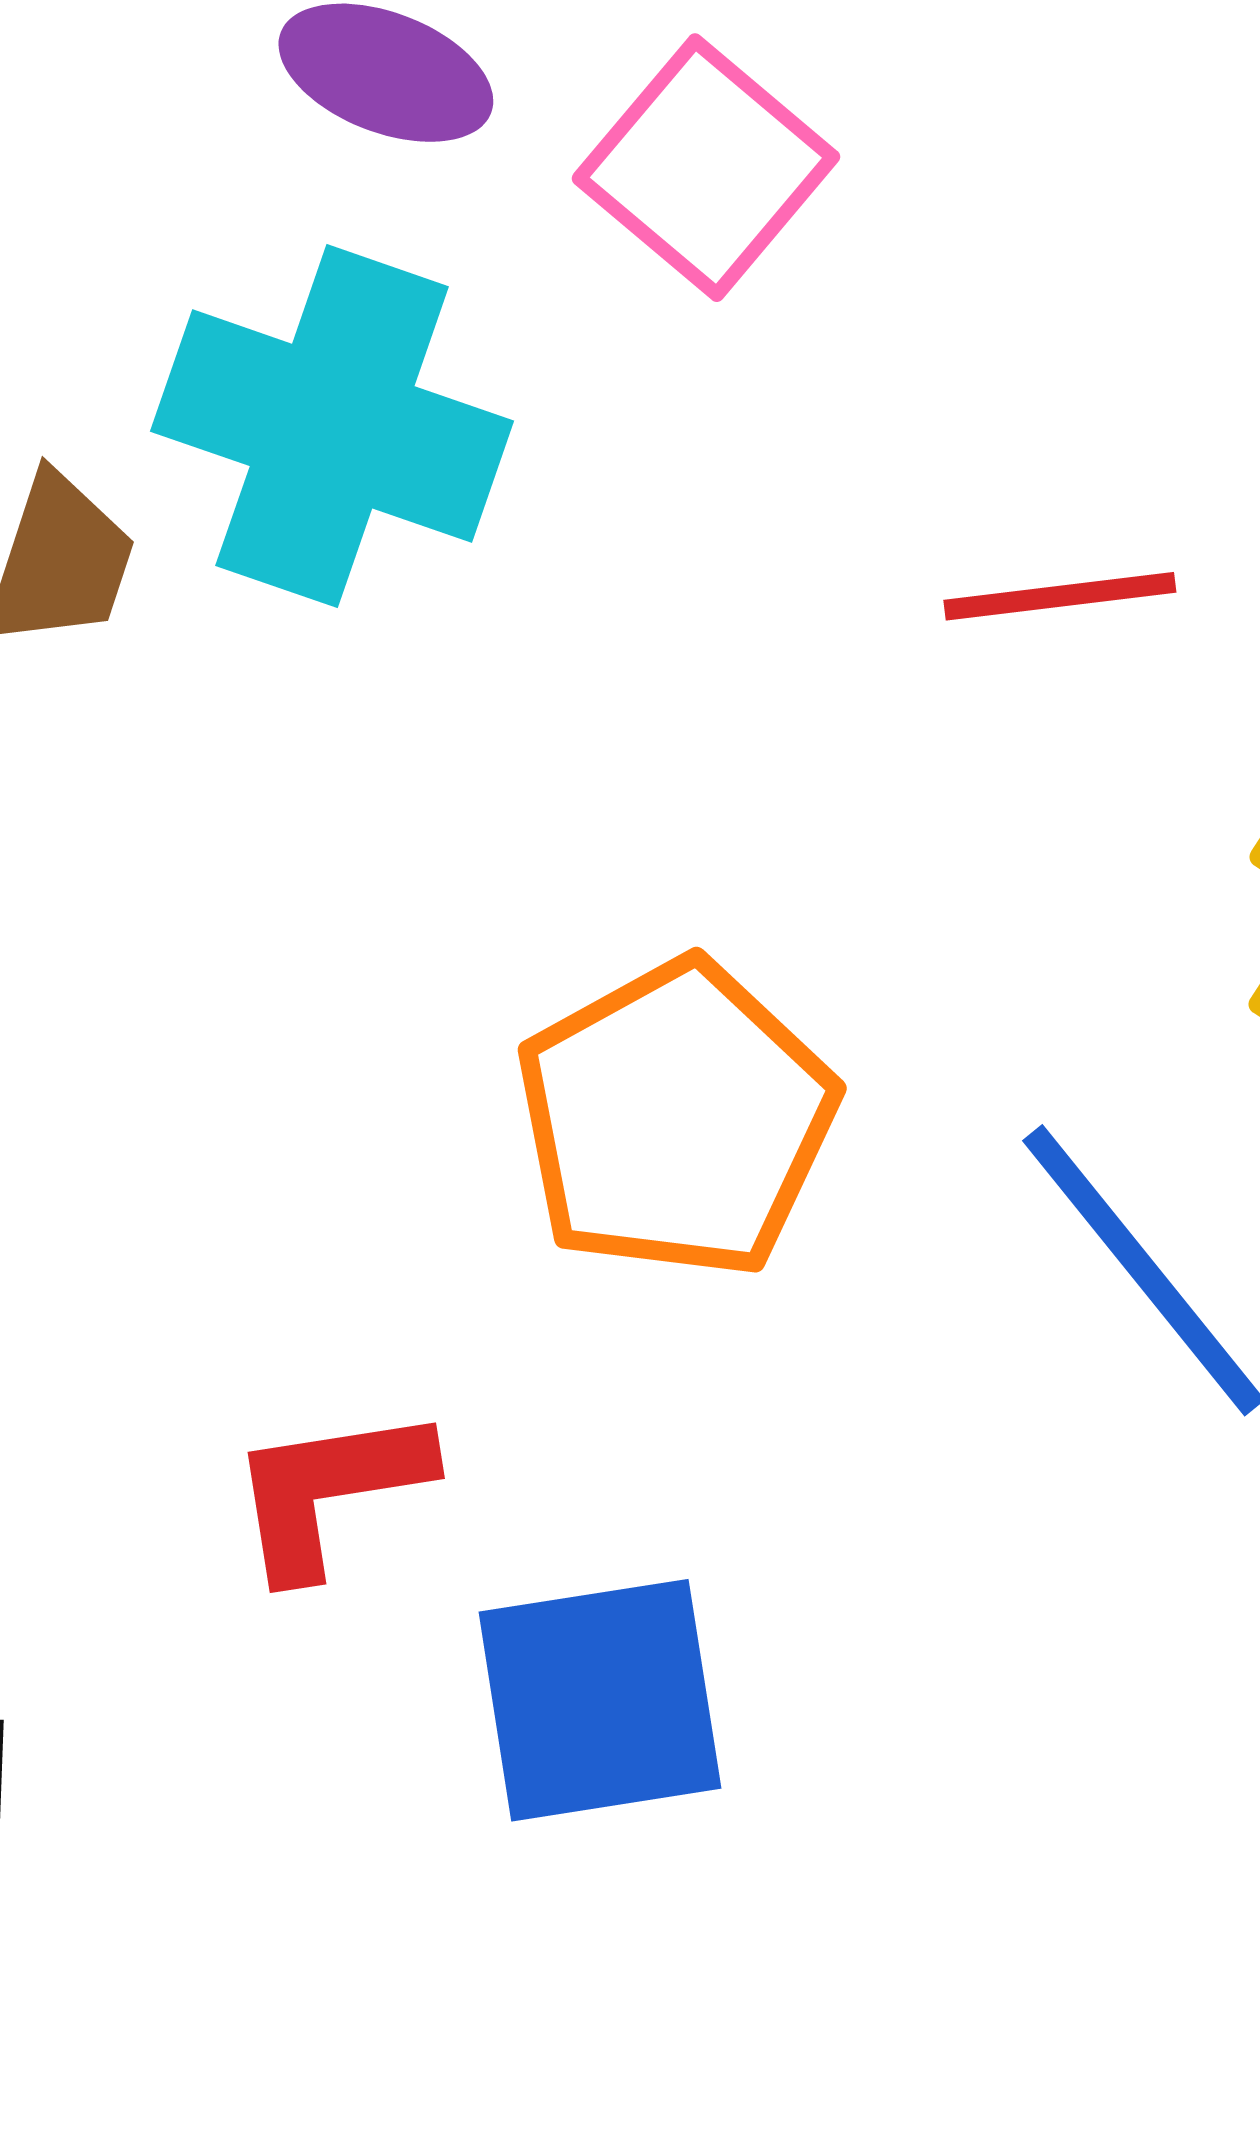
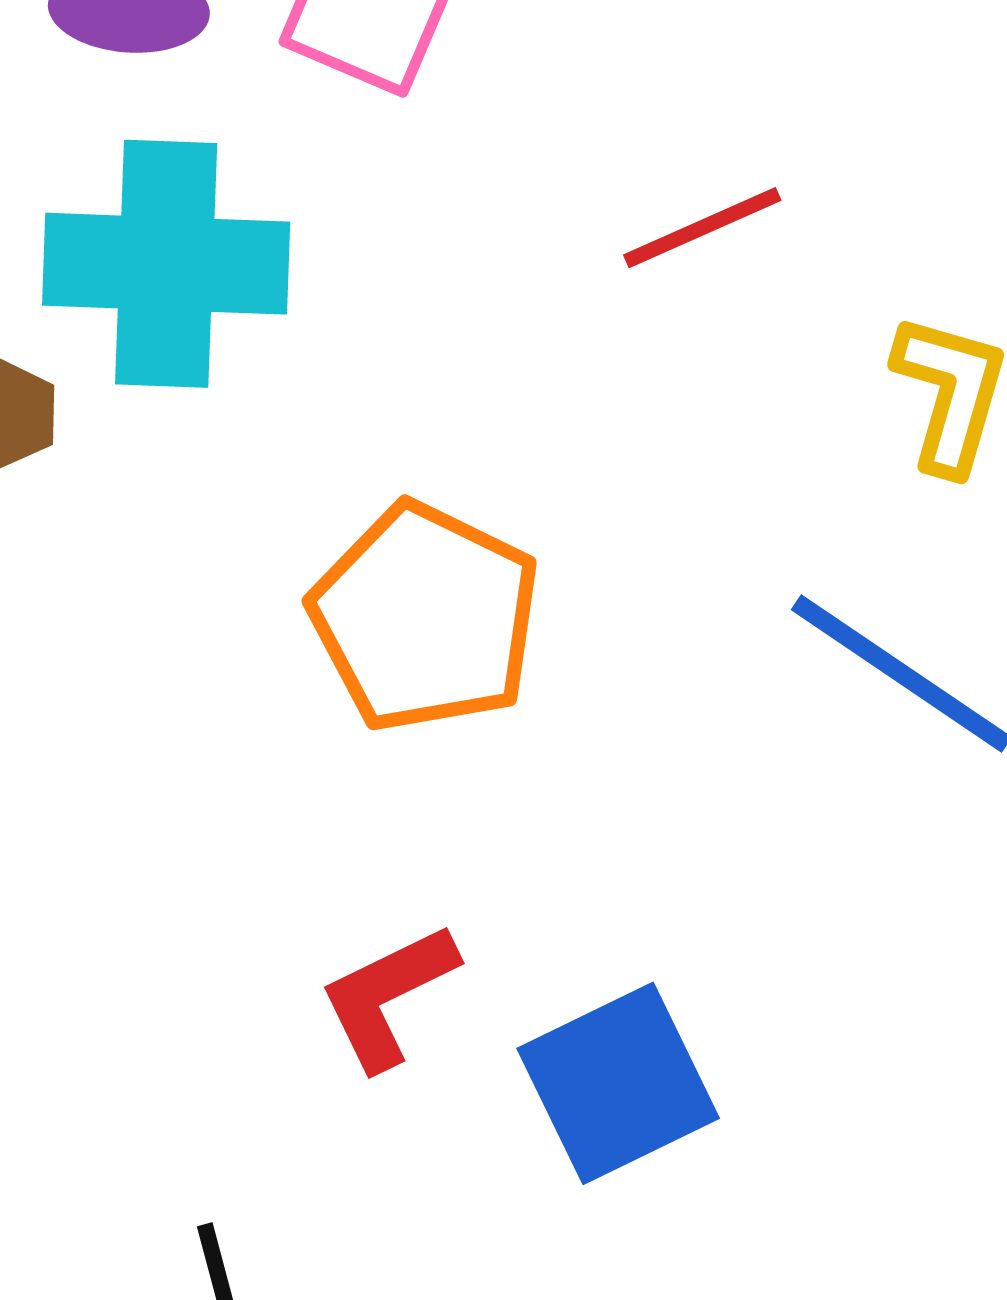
orange pentagon: (676, 1119) -> (425, 617), moved

